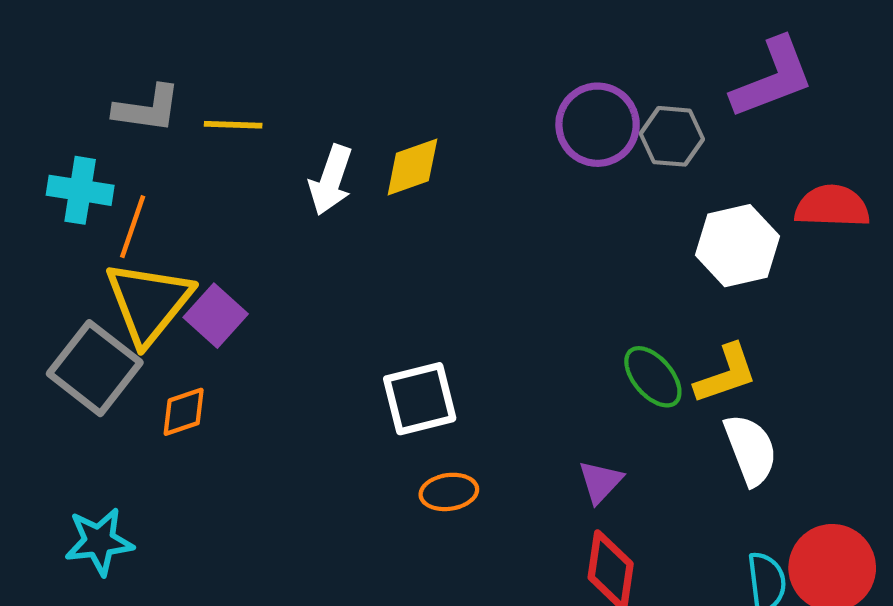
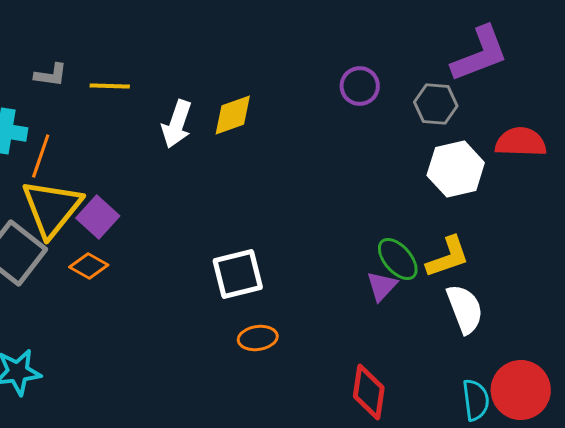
gray L-shape: (147, 109) -> (51, 75), size x0.7
purple circle: (598, 125) -> (360, 86), size x0.7
gray hexagon: (672, 136) -> (436, 104), moved
orange diamond: (184, 412) -> (89, 266), moved, turned 48
purple triangle: (600, 482) -> (382, 286), moved

